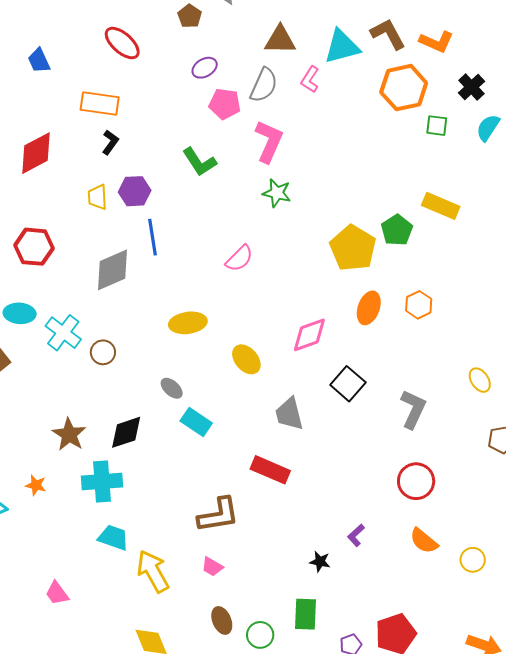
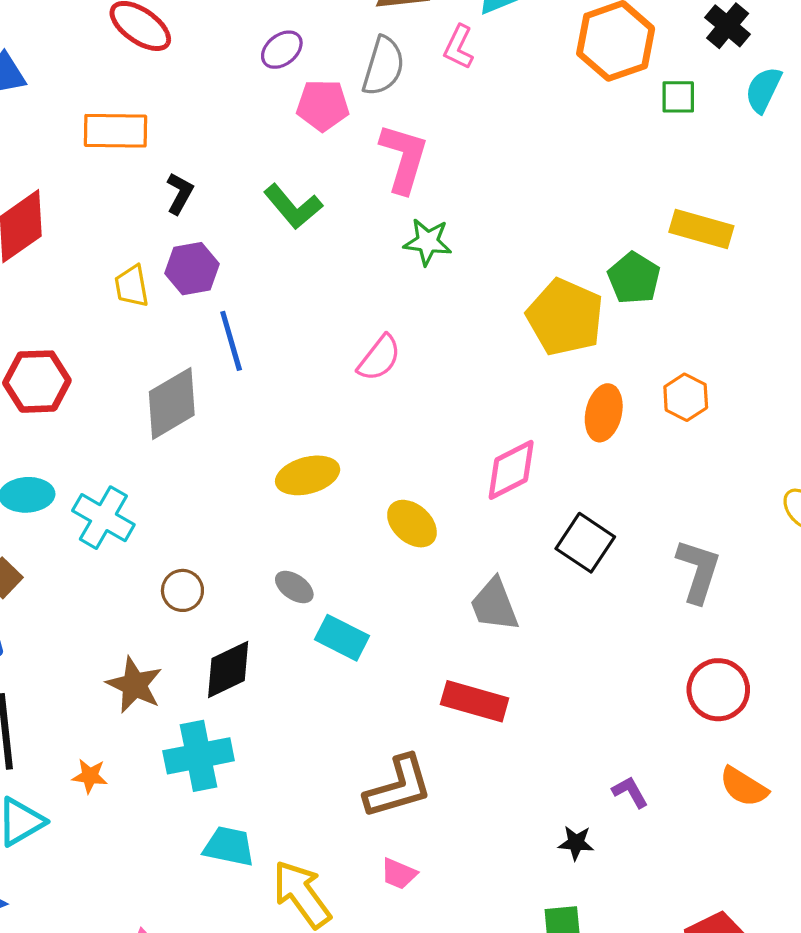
black L-shape: (110, 142) -> (180, 193), moved
brown circle: (103, 352) -> (182, 590), moved
purple L-shape: (356, 535) -> (630, 792), turned 110

